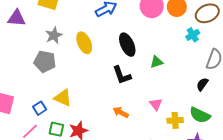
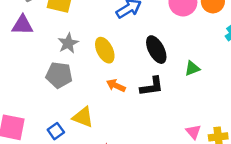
black L-shape: (122, 75) -> (152, 86), turned -75
pink triangle: (156, 104) -> (193, 132), moved
orange arrow: (121, 112) -> (116, 86), moved

